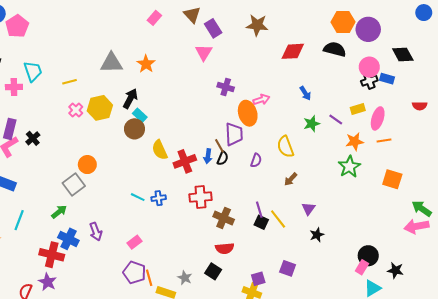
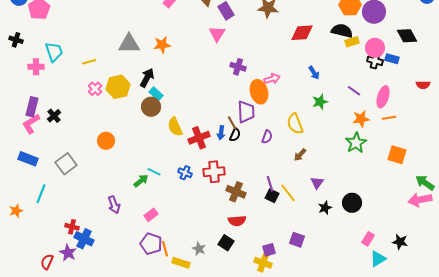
orange star: (146, 64) -> (162, 45), turned 30
black cross: (369, 81) -> (375, 61), turned 35
yellow rectangle: (358, 109) -> (352, 42), moved
purple line: (336, 119) -> (354, 91), moved
gray square: (74, 184) -> (66, 164), moved
blue cross: (159, 198) -> (185, 173), moved, turned 32
green arrow: (59, 212) -> (141, 181), moved
blue cross: (68, 239) -> (84, 239), moved
red cross: (52, 255) -> (72, 227), size x0.6
black circle: (368, 256) -> (352, 203), moved

